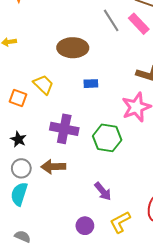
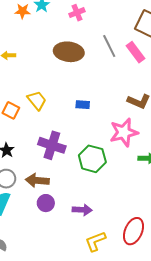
brown ellipse: (73, 48) -> (69, 52), moved
purple arrow: (103, 191) -> (82, 210), turned -54
purple circle: (85, 226) -> (46, 203), moved

